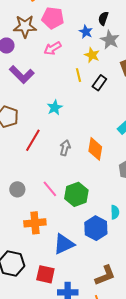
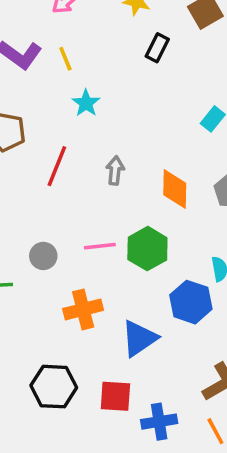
yellow line: (78, 75) -> (65, 59), moved
orange diamond: (95, 149) -> (175, 189), moved
pink line: (50, 189) -> (100, 246), turned -48

